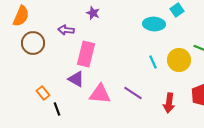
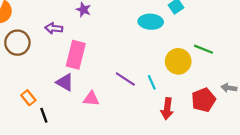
cyan line: (153, 62) -> (152, 82), moved
purple line: (133, 93) -> (125, 79), moved
pink triangle: (100, 94) -> (91, 99), size x0.7

